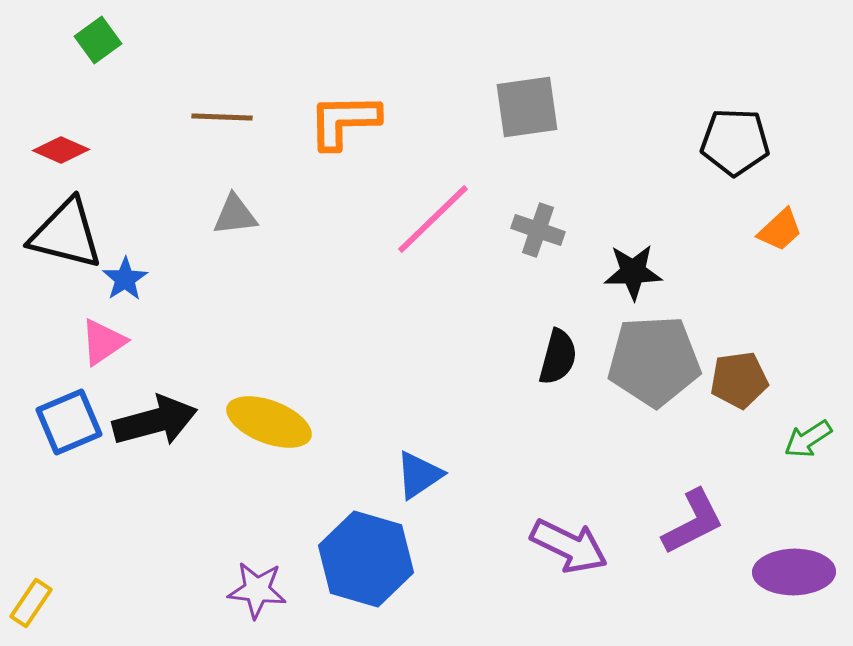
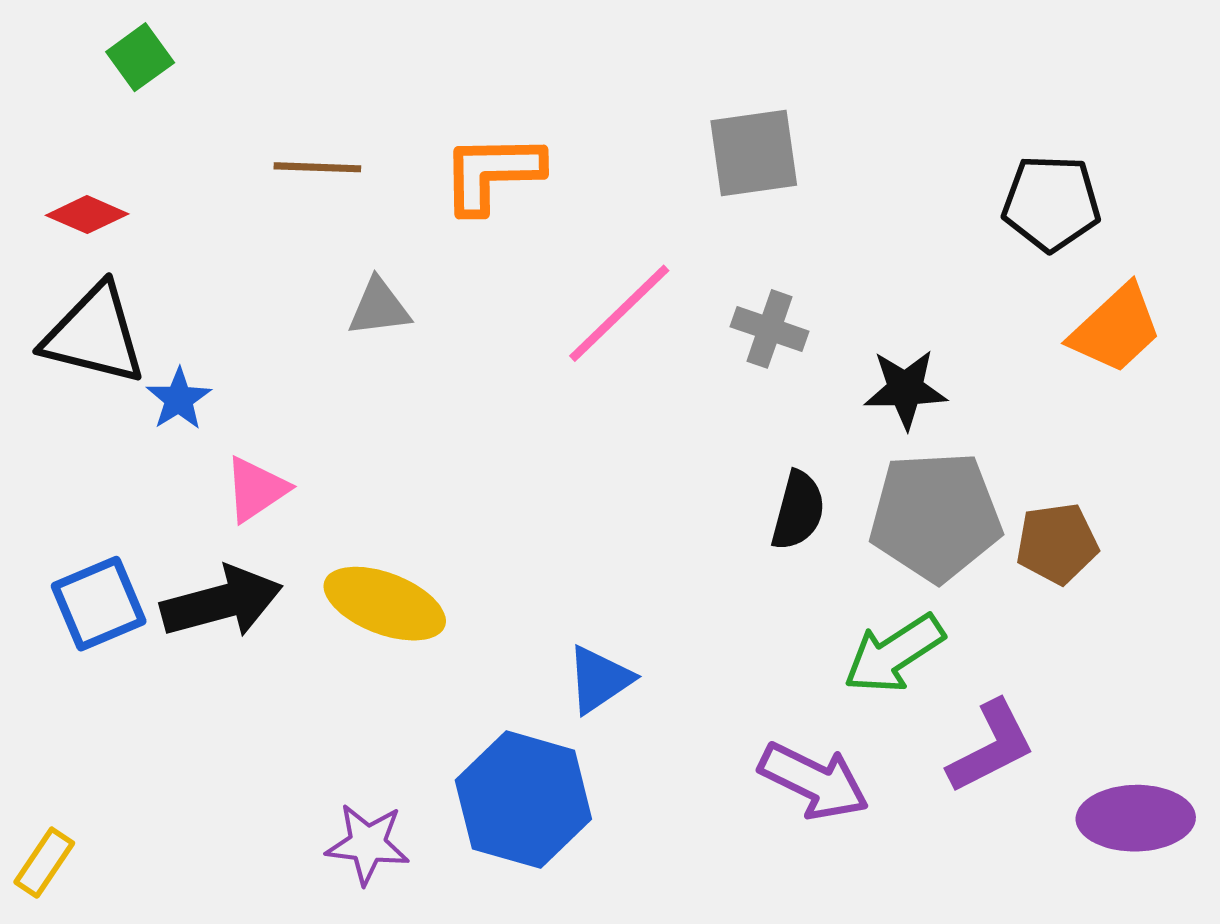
gray triangle: (235, 215) -> (379, 308), moved
orange trapezoid: (780, 230) -> (1116, 329), size x1.5
pink triangle: (103, 342) -> (256, 489), moved
green arrow: (808, 439) -> (894, 654), moved, size x1.5

